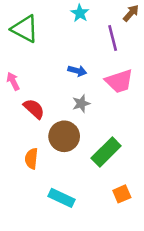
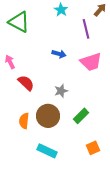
gray star: (81, 104) -> (61, 91), moved
brown circle: (64, 136) -> (48, 116), moved
green rectangle: (106, 152) -> (81, 116), size x0.7

